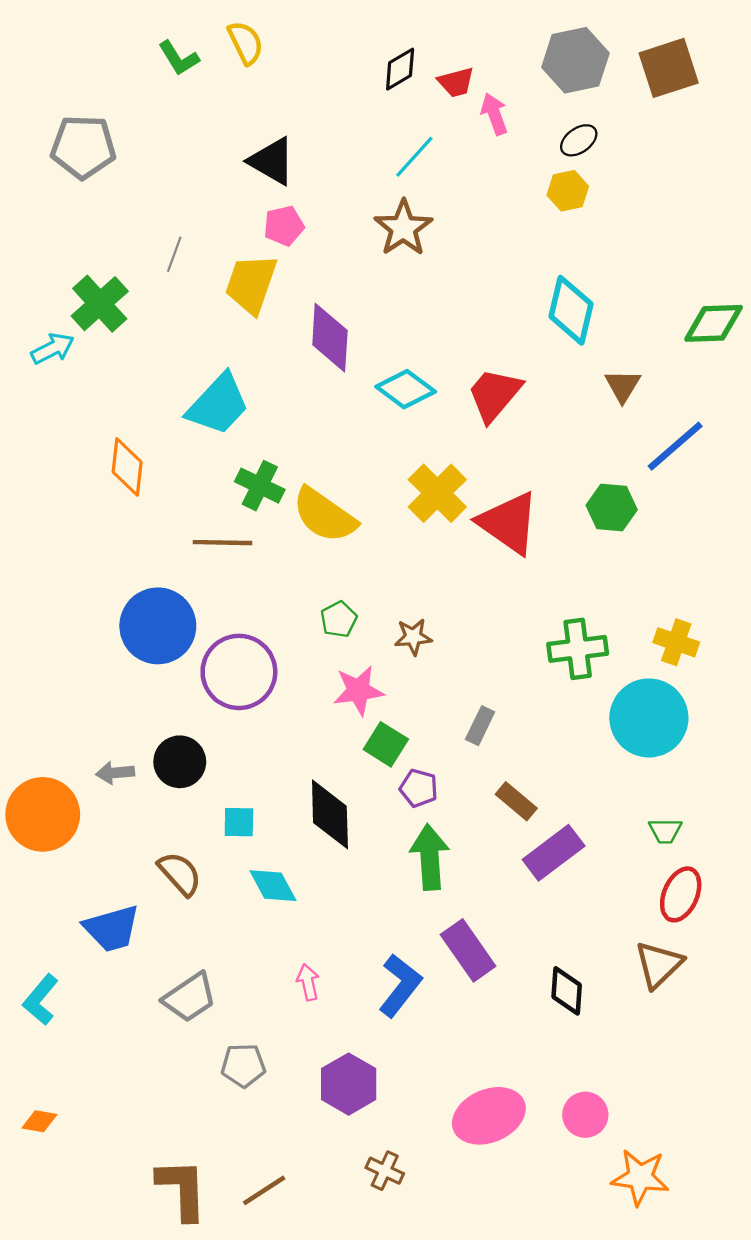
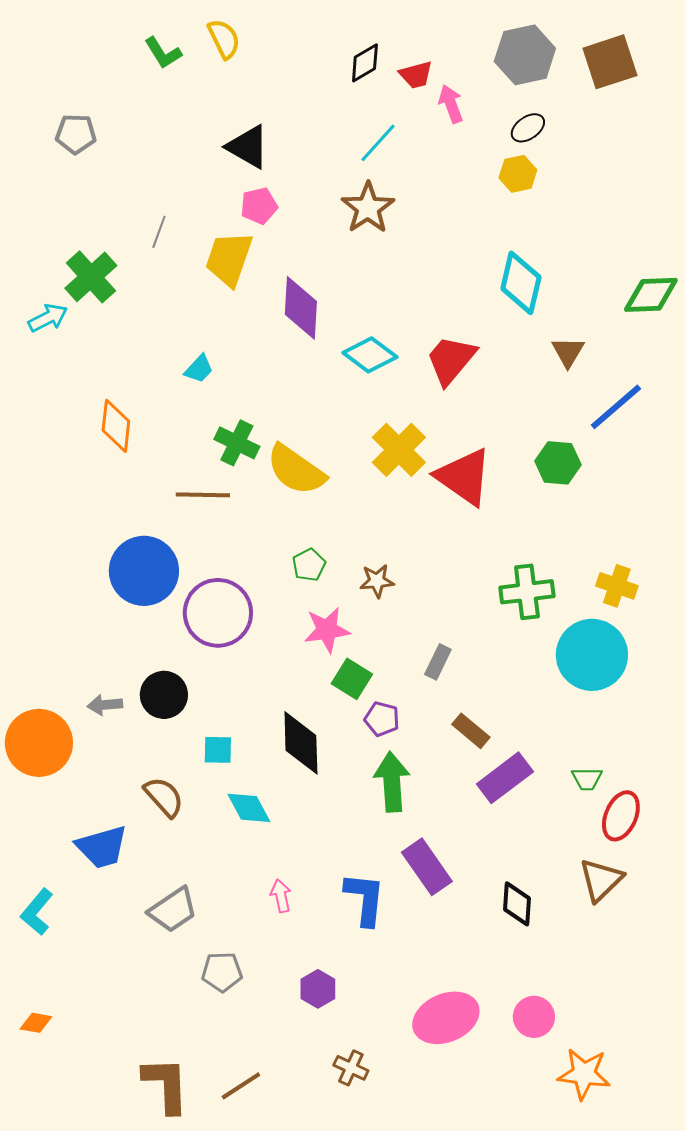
gray pentagon: (83, 147) -> (76, 134), size x0.7
cyan trapezoid: (218, 404) -> (199, 369), size x0.5
green trapezoid: (665, 831) -> (587, 779), moved
blue L-shape: (400, 985) -> (365, 899), turned -32
purple hexagon: (349, 1084) -> (318, 989), size x0.7

